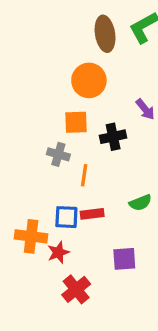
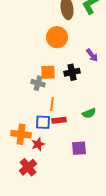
orange square: (76, 122) -> (48, 72), moved
orange line: (84, 175) -> (52, 104), moved
red cross: (76, 289) -> (28, 167), moved

